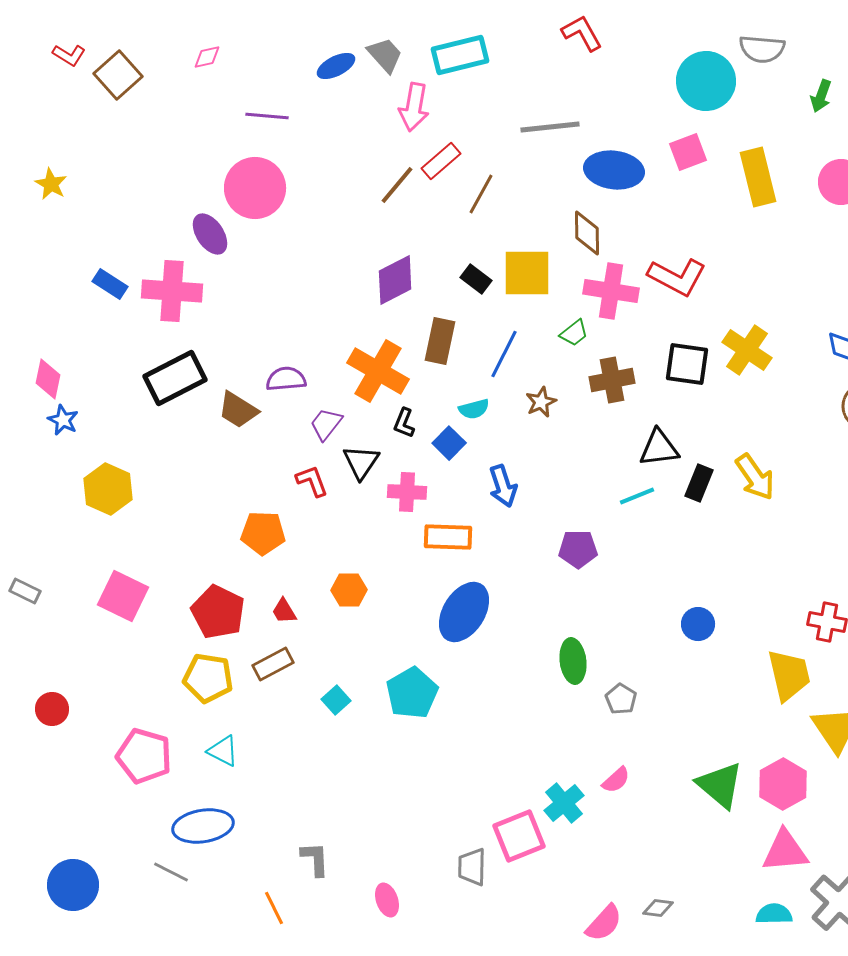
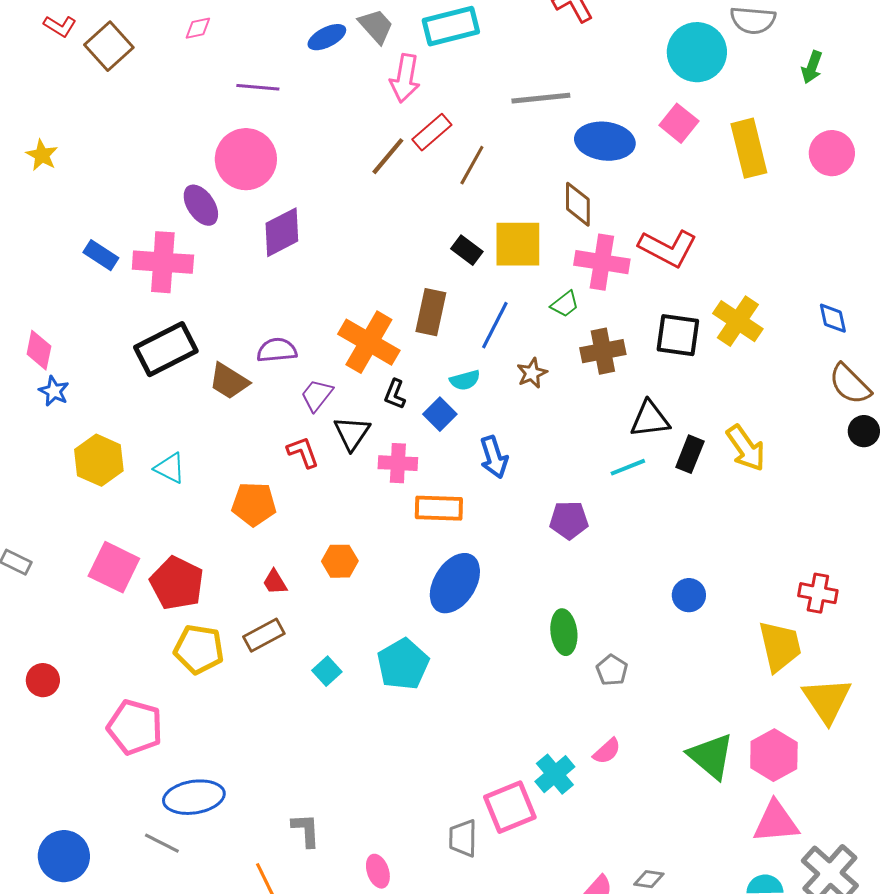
pink square: (688, 152) -> (679, 123), turned -30
purple diamond: (395, 280) -> (282, 232), moved
red pentagon: (218, 612) -> (177, 583), moved
cyan triangle: (223, 751) -> (170, 468), moved

